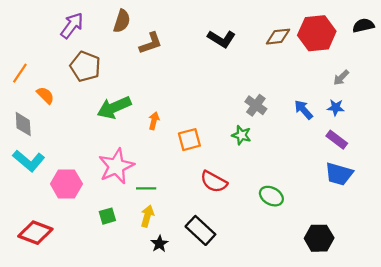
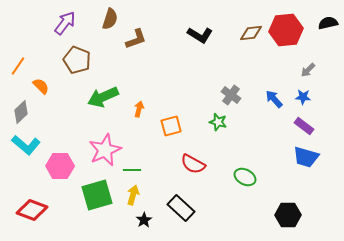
gray diamond: (23, 124) -> (21, 112), turned 50
green square: (107, 216) -> (97, 195), size x2.0

